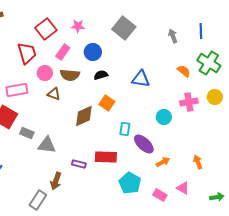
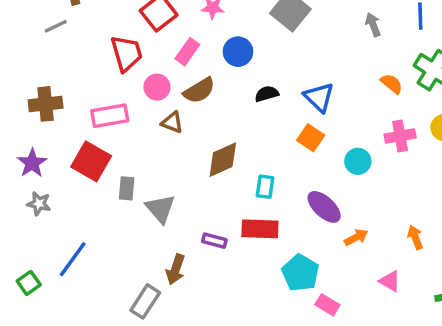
brown semicircle: (70, 75) -> (199, 90), turned -36
black semicircle: (101, 75) -> (267, 94), moved
blue triangle: (141, 79) -> (319, 97), turned 36
orange square: (107, 103) -> (311, 138), moved
cyan rectangle: (125, 129) -> (265, 187), moved
gray rectangle: (27, 133) -> (127, 188), turned 72
gray triangle: (47, 145) -> (160, 209), turned 42
pink rectangle: (160, 195) -> (327, 305), moved

